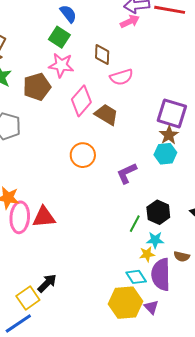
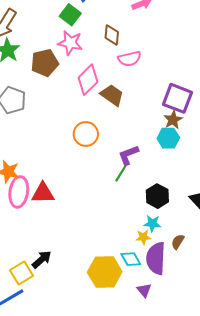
green line: (135, 224) -> (121, 174), moved
brown semicircle: (182, 256) -> (178, 242), turned 105
yellow hexagon: (125, 303) -> (105, 272), moved

